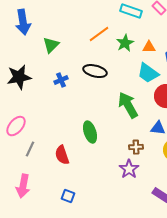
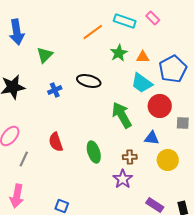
orange line: (99, 34) -> (93, 32), moved
green ellipse: (90, 132) -> (94, 152), moved
red semicircle: (62, 155) -> (56, 142), moved

